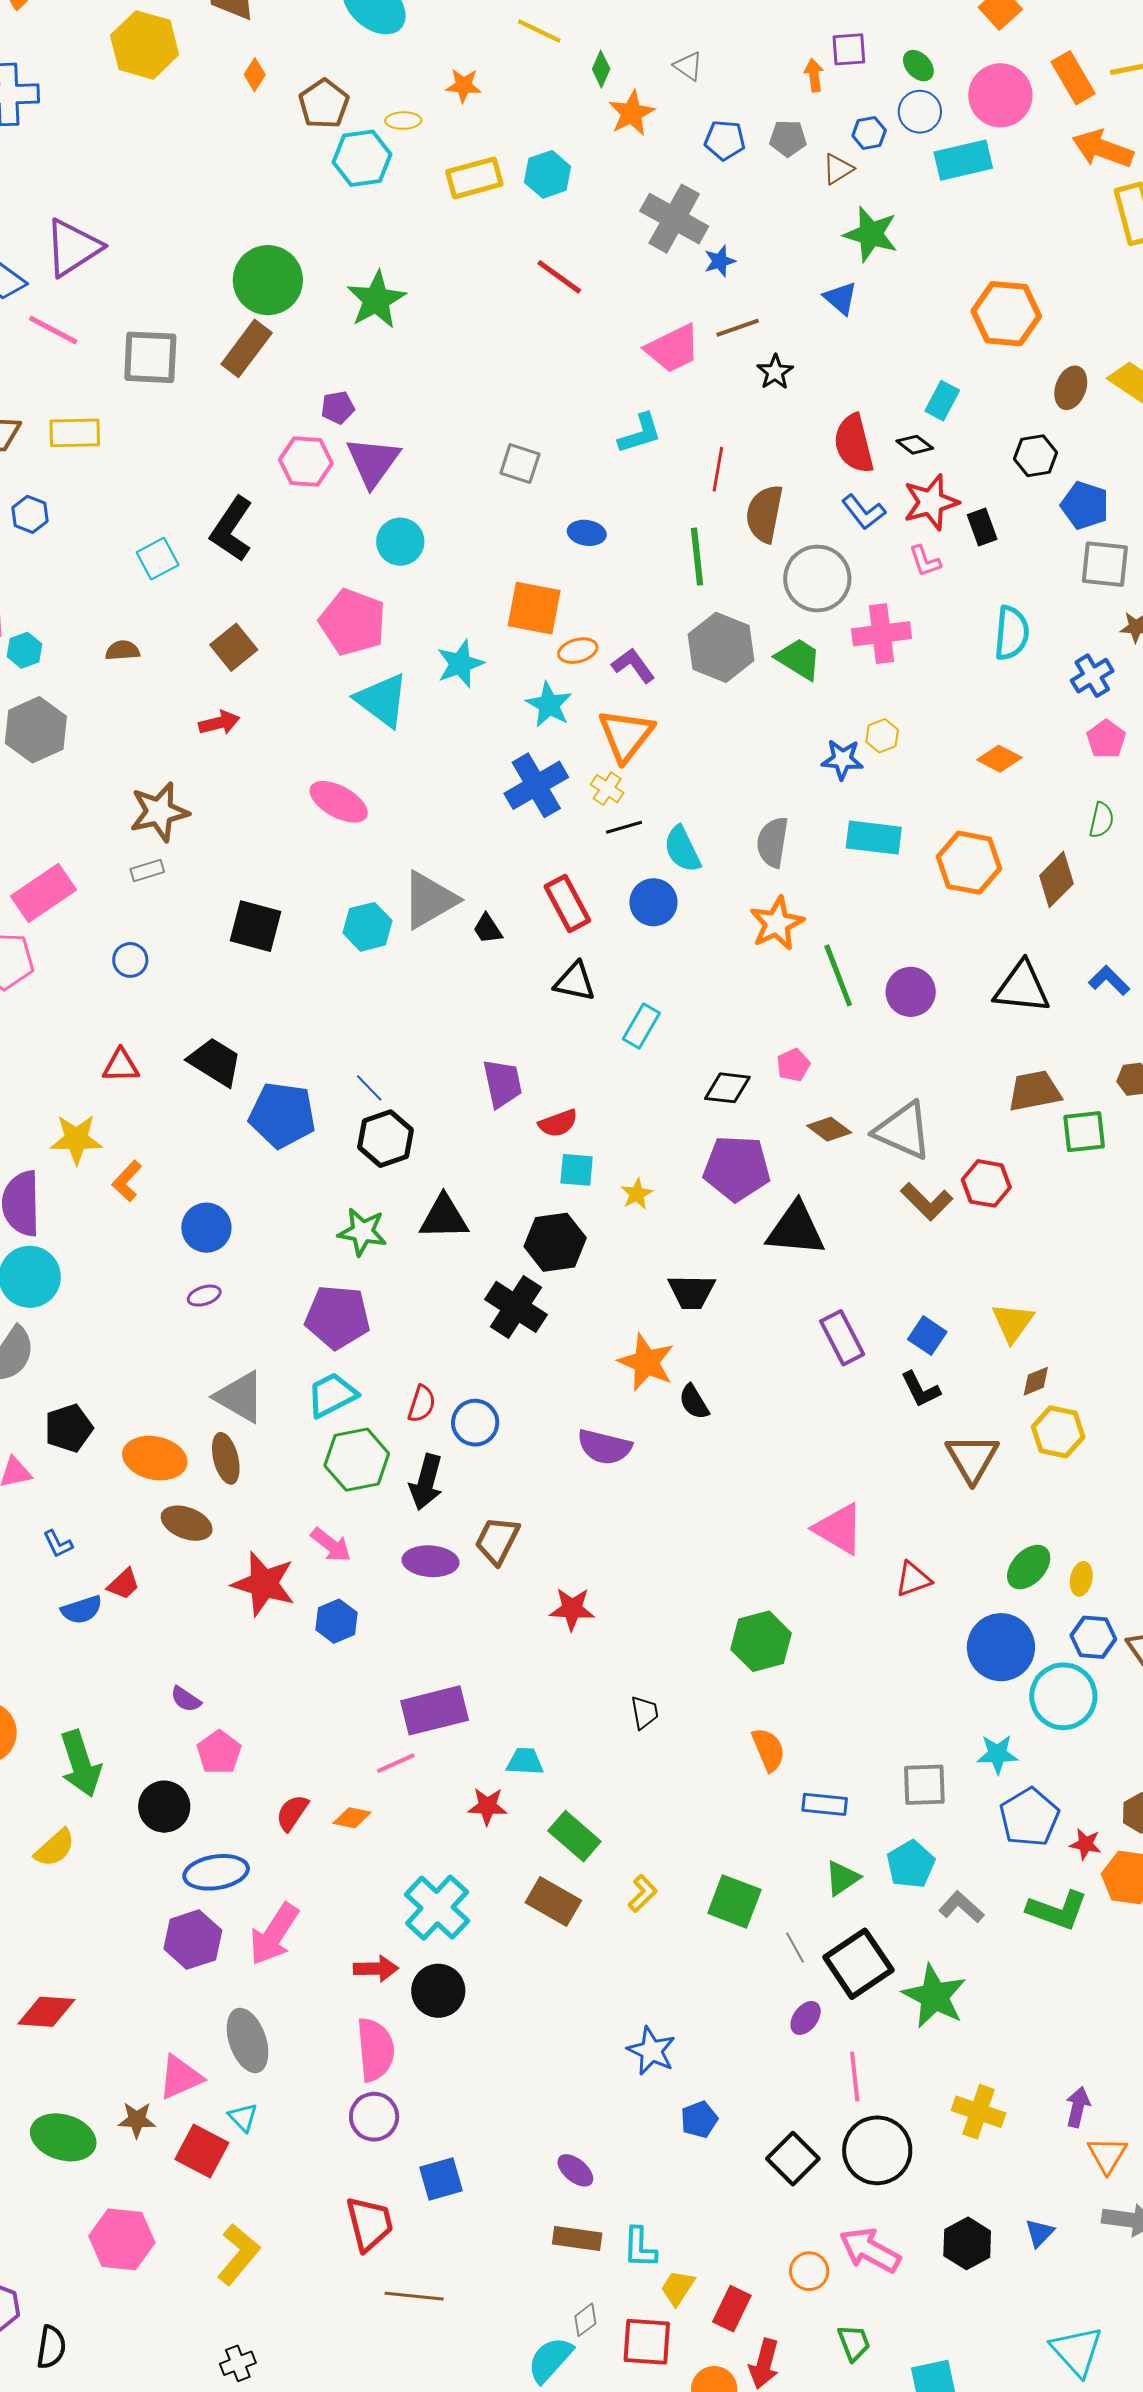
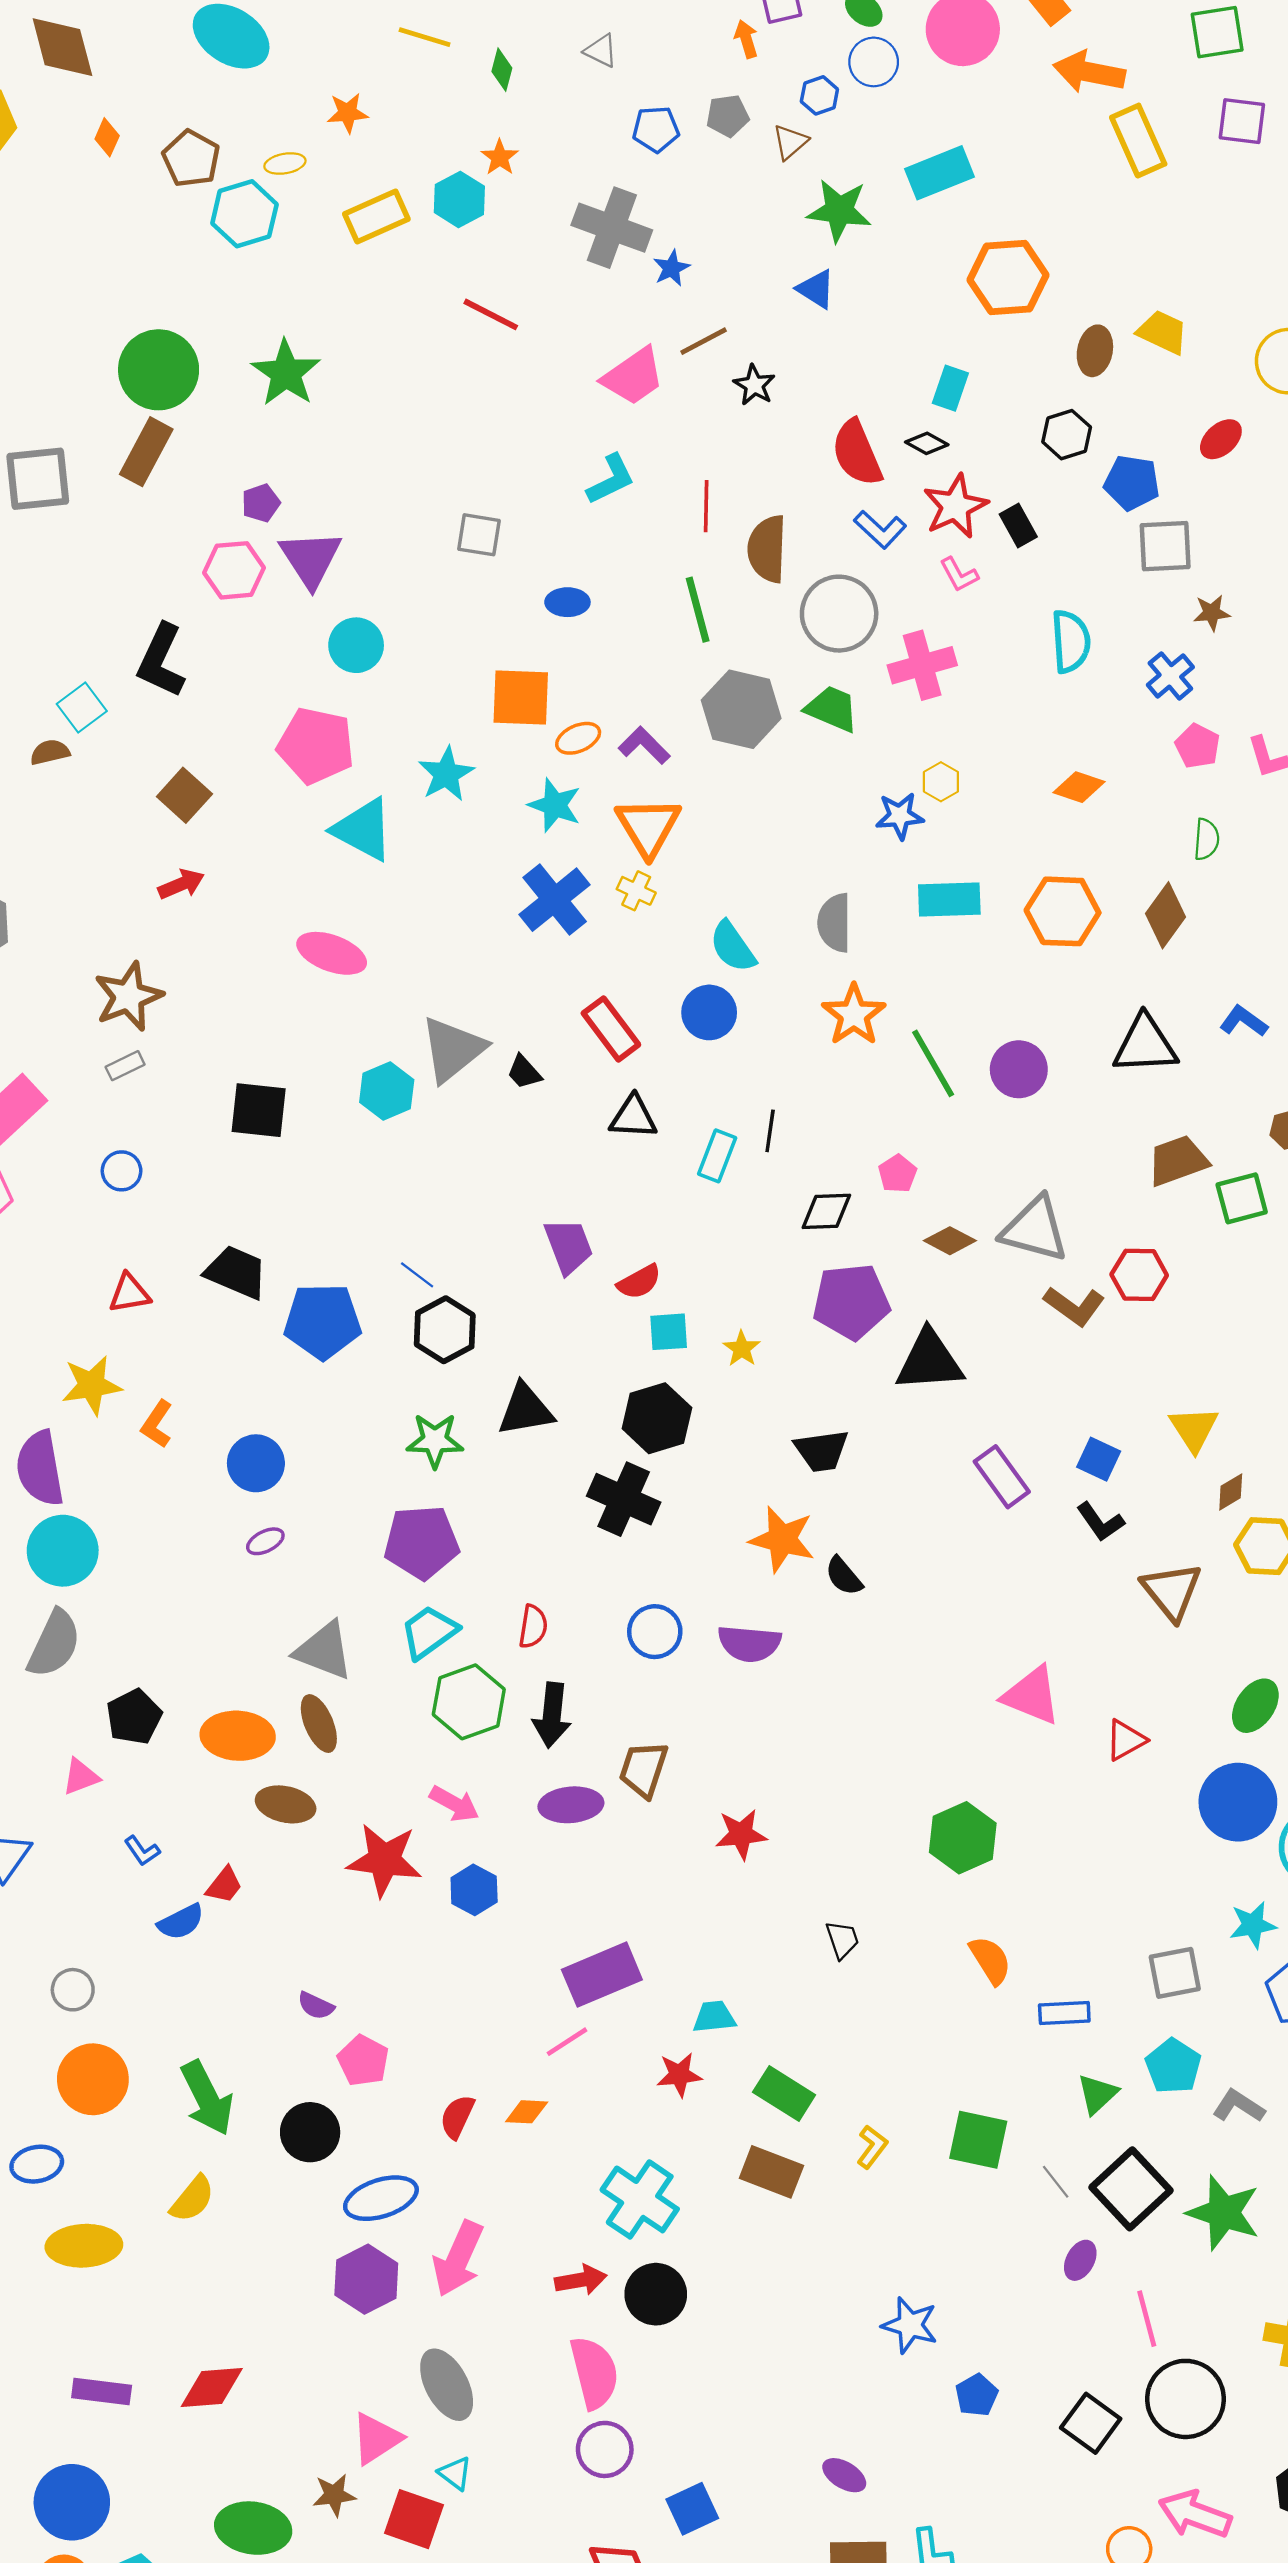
orange star: (632, 113) -> (500, 157), moved, size x0.7
cyan rectangle: (963, 160) -> (939, 173), moved
brown semicircle: (123, 651) -> (50, 752), moved
black line: (624, 827) -> (770, 1131), moved, turned -57
blue circle: (475, 1423) -> (655, 1632), moved

